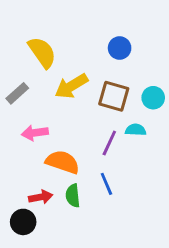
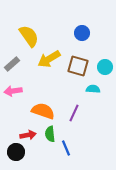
pink arrow: (35, 133) -> (13, 91), moved
purple line: (109, 143) -> (74, 113), moved
blue line: (106, 184) -> (66, 148), moved

